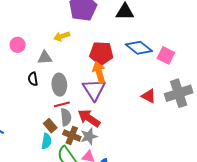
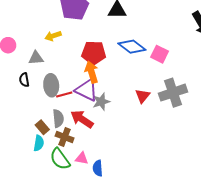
purple triangle: (94, 90) -> (87, 90), turned -30
red triangle: (149, 96) -> (142, 96), turned 42
red line: (62, 104) -> (64, 95), moved
gray star: (89, 136) -> (101, 102), moved

